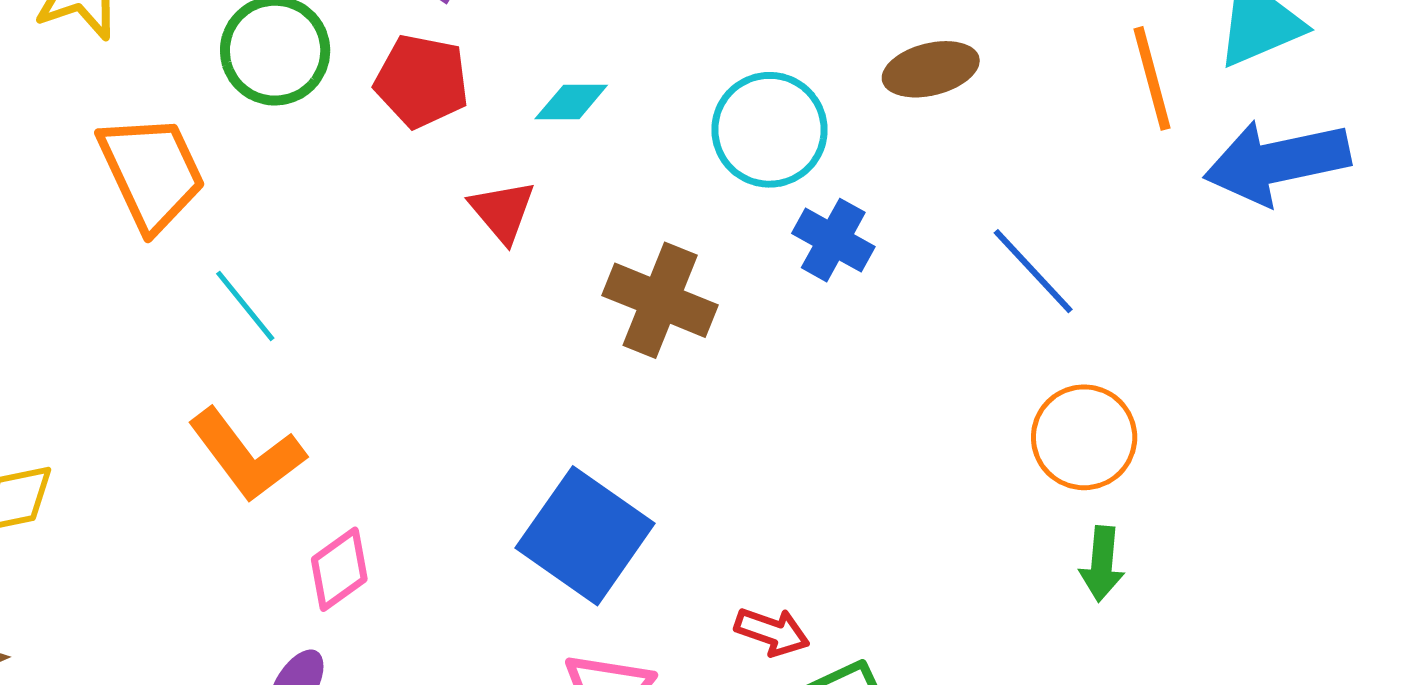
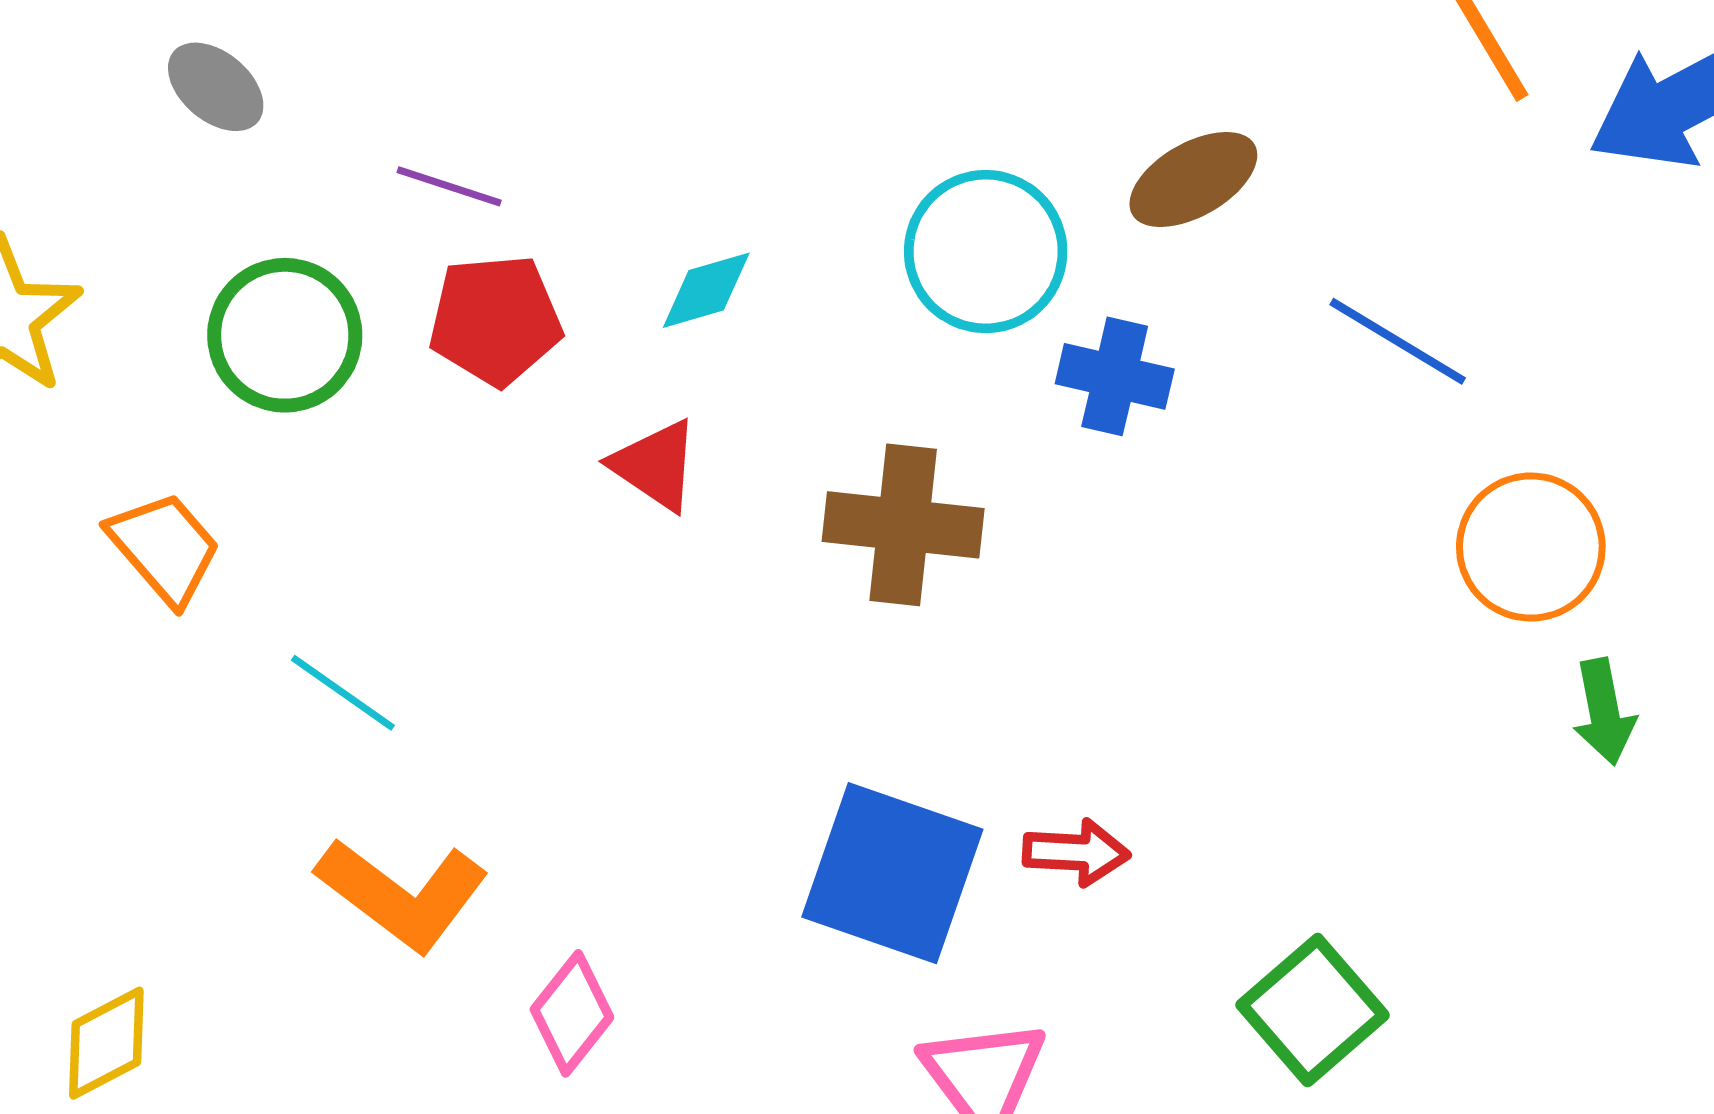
brown ellipse: (931, 69) -> (1193, 179), moved
orange trapezoid: (152, 172) -> (164, 548), size x0.7
red arrow: (772, 632) -> (1076, 852), moved

